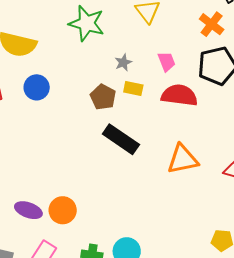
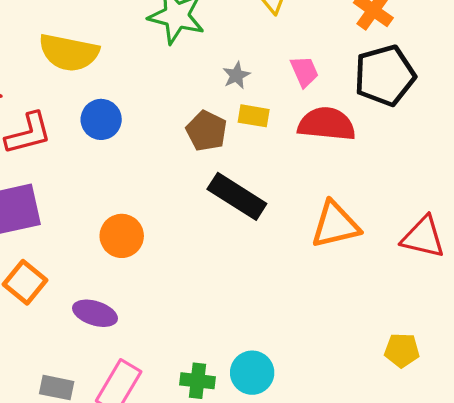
orange circle: (63, 210) -> (122, 236), moved

